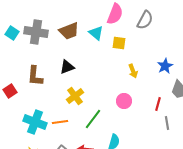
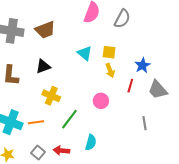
cyan triangle: (96, 33) -> (85, 53), moved
yellow square: (119, 43) -> (109, 52), moved
yellow cross: (75, 96) -> (51, 96), turned -30
red line: (158, 104) -> (130, 86), moved

